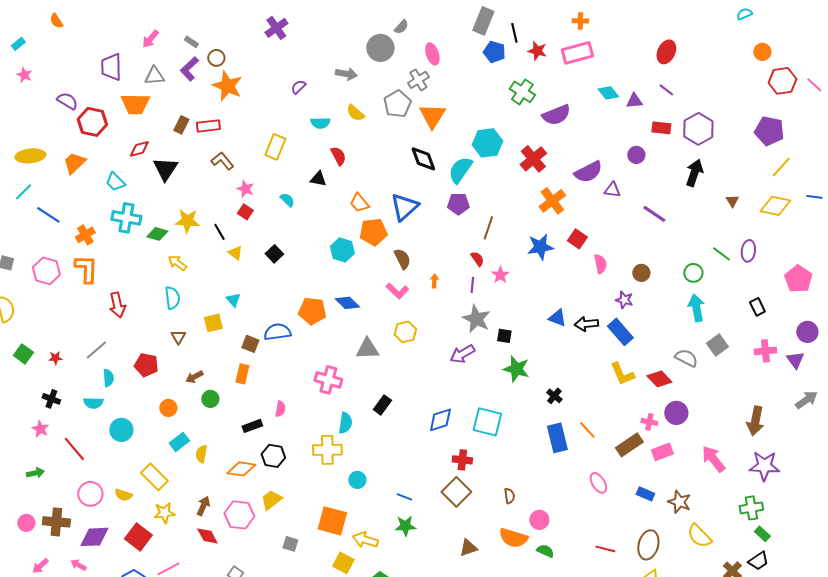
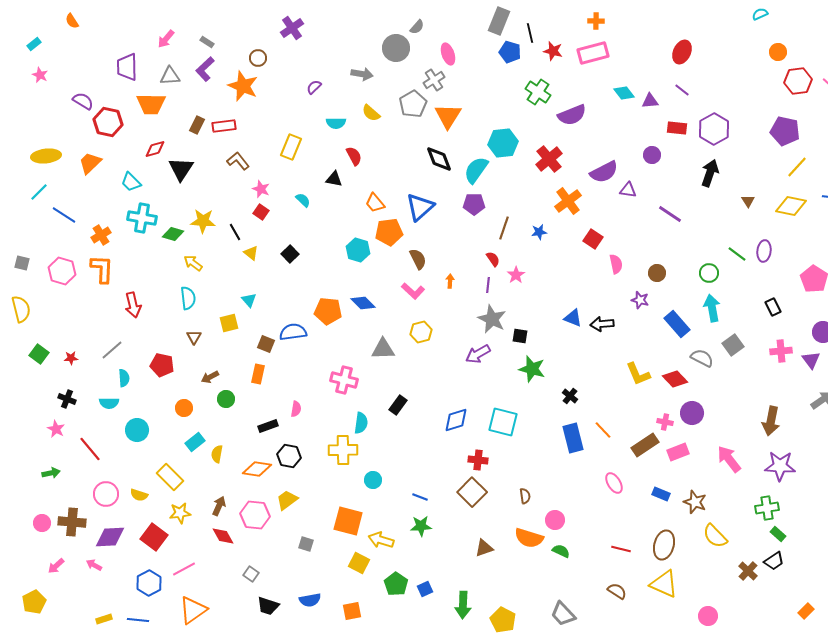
brown circle: (216, 58) -> (258, 58), moved
blue star: (540, 247) -> (539, 232), moved, size x0.6
blue rectangle: (620, 332) -> (677, 324), moved

